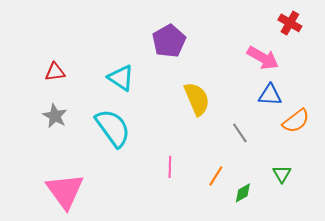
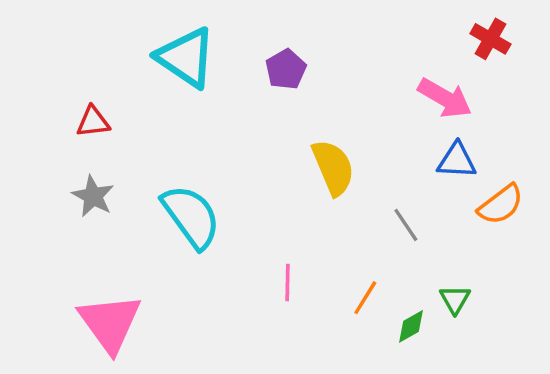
purple pentagon: (169, 41) -> (286, 69), size x0.7
cyan triangle: (121, 78) -> (186, 57), moved, size x1.4
green triangle: (282, 174) -> (455, 299), moved

